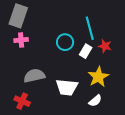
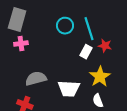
cyan circle: (65, 42) -> (65, 26), moved
white semicircle: (95, 101) -> (98, 101), turned 112

